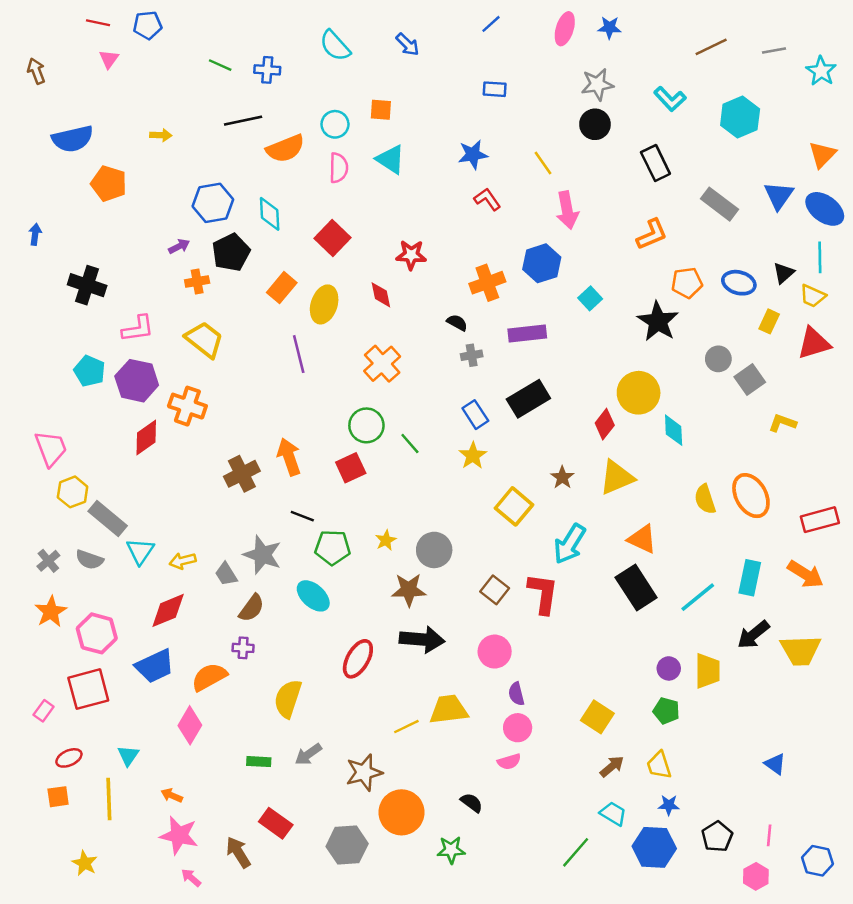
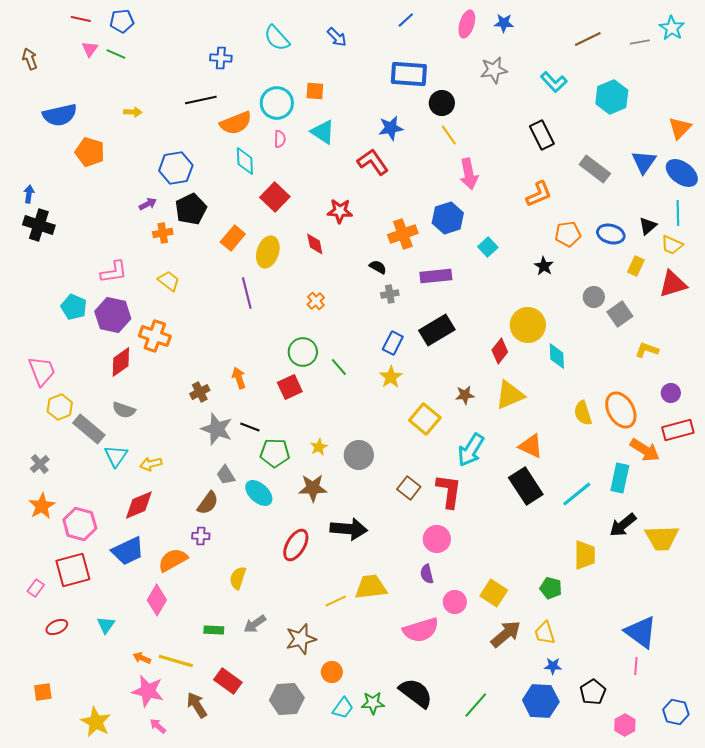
green line: (220, 65) -> (116, 54), moved
cyan star: (821, 71) -> (672, 28), moved
blue rectangle: (495, 89) -> (409, 74), size x1.8
cyan circle: (335, 124) -> (277, 103), size x1.4
black circle: (595, 124) -> (442, 103), moved
pink semicircle: (339, 168) -> (280, 139), size x0.7
red L-shape: (487, 199) -> (373, 162), moved, size x1.4
cyan diamond: (270, 214) -> (245, 161), moved
black cross: (87, 285) -> (39, 225), moved
black star: (658, 321) -> (544, 266), size x0.6
yellow trapezoid: (204, 340) -> (169, 281), size x0.7
orange cross: (382, 364) -> (316, 301), size x0.6
blue rectangle: (475, 415) -> (393, 343), turned 60
orange arrow: (289, 457) -> (239, 378), size x0.7
brown cross: (242, 474) -> (200, 392), size x0.7
brown star: (562, 477) -> (465, 395), turned 30
gray star: (262, 555) -> (217, 429), moved
gray semicircle: (89, 560) -> (124, 410), moved
gray trapezoid: (226, 574) -> (226, 475), moved
orange arrow: (805, 574) -> (645, 450), moved
brown star: (409, 590) -> (313, 488), moved
pink circle: (495, 652) -> (437, 539), moved
purple circle: (669, 668) -> (671, 393), moved
yellow semicircle: (288, 699) -> (238, 578), size x0.7
pink circle: (518, 728) -> (455, 602), moved
pink semicircle: (509, 762) -> (421, 630), size x1.8
blue triangle: (775, 764) -> (641, 632), size x1.8
brown arrow: (612, 766) -> (506, 634), size x1.5
orange square: (58, 797) -> (43, 692), moved
yellow line: (109, 799) -> (176, 661), moved, turned -72
black semicircle: (472, 803) -> (416, 693), moved, size x1.8
orange circle: (401, 812) -> (332, 672), size x0.6
cyan trapezoid: (613, 814) -> (343, 708), moved, turned 95
pink line: (769, 835) -> (636, 666), moved
yellow star: (85, 863) -> (96, 722), moved, size x1.4

